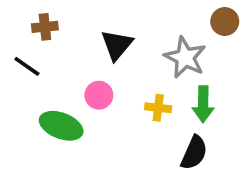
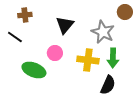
yellow cross: (158, 108) -> (88, 60), size x1.5

